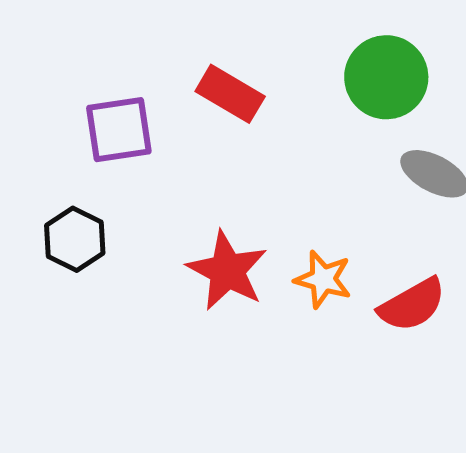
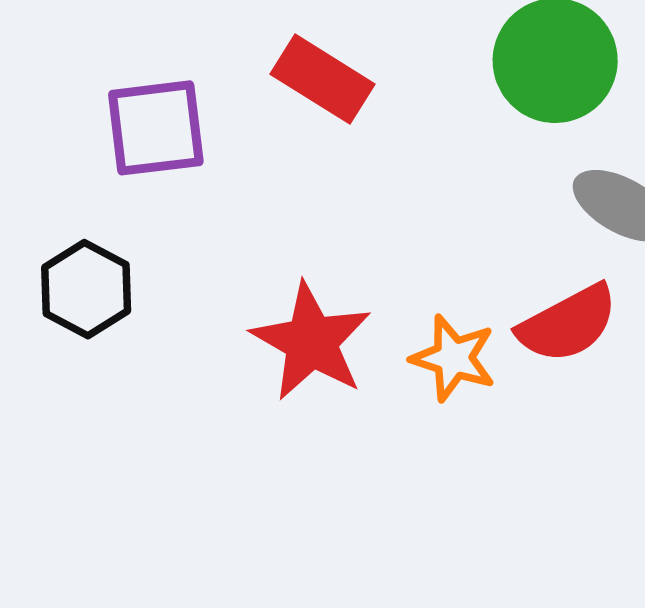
red semicircle: (412, 305) -> (568, 324), moved

